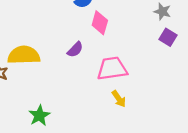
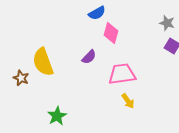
yellow semicircle: (24, 55) -> (43, 62), turned -108

